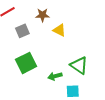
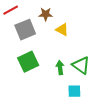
gray square: (22, 31) -> (25, 30), size x1.5
green arrow: (55, 76) -> (60, 68), moved, turned 96

